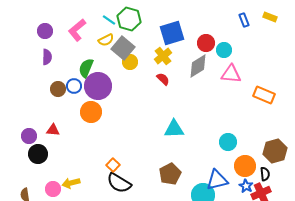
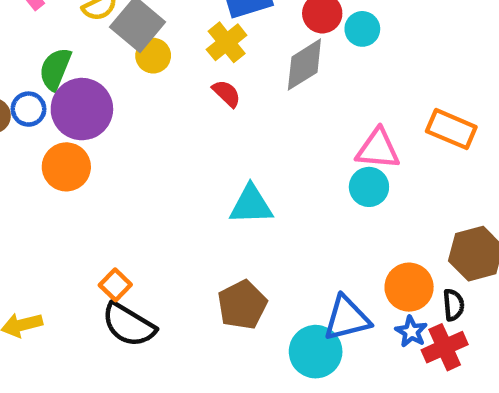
pink triangle: (231, 74) -> (378, 149), moved
cyan circle: (228, 142) -> (369, 187), moved

